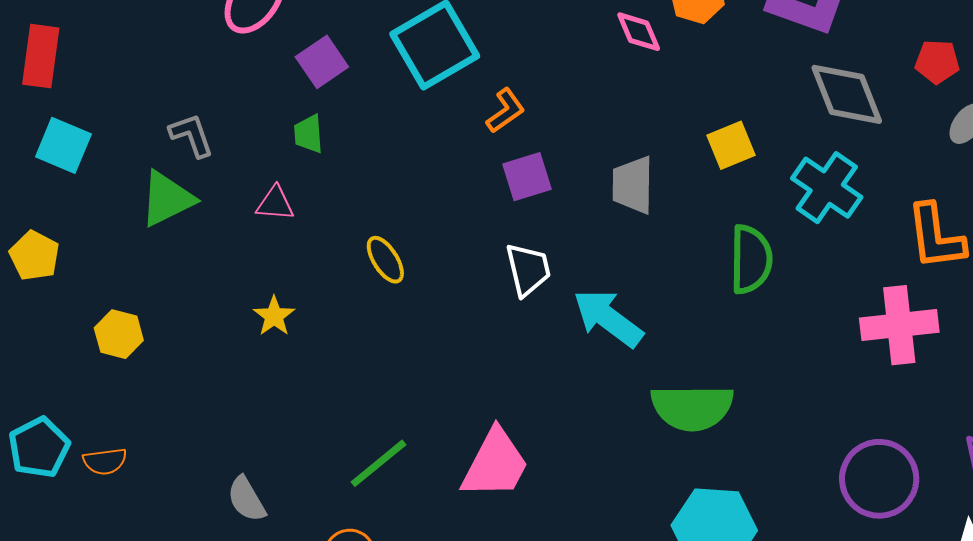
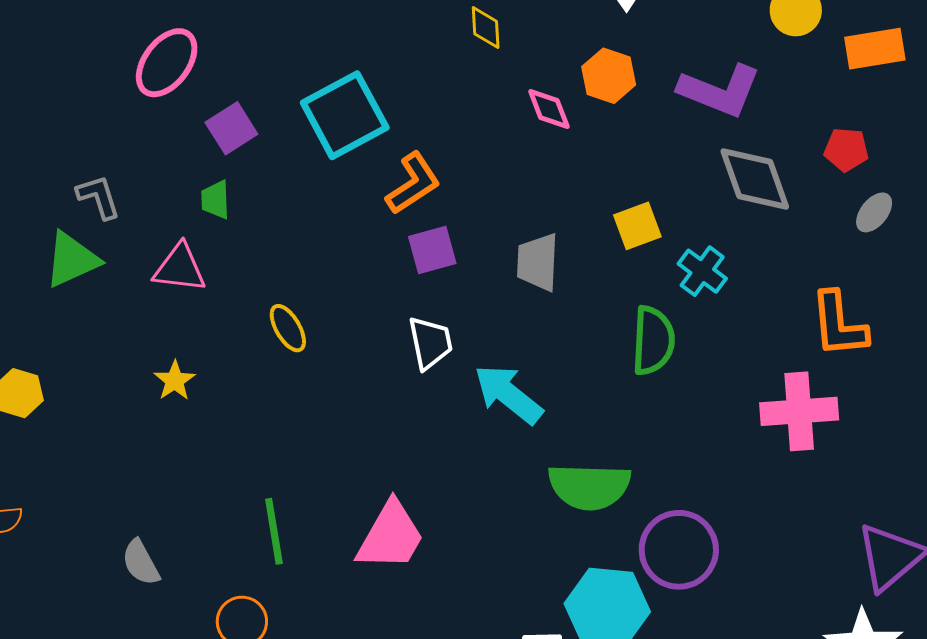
orange L-shape: (506, 111) -> (413, 183), size x1.4
cyan cross: (827, 188) -> (702, 271), moved, size x0.7
pink triangle: (275, 203) -> (180, 268), size x1.4
green line: (379, 463) -> (274, 531), turned -62
purple circle: (879, 479) -> (679, 550), moved

